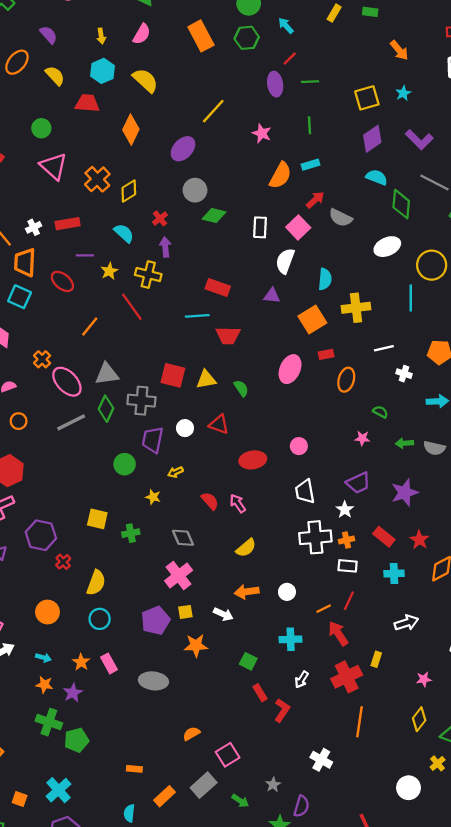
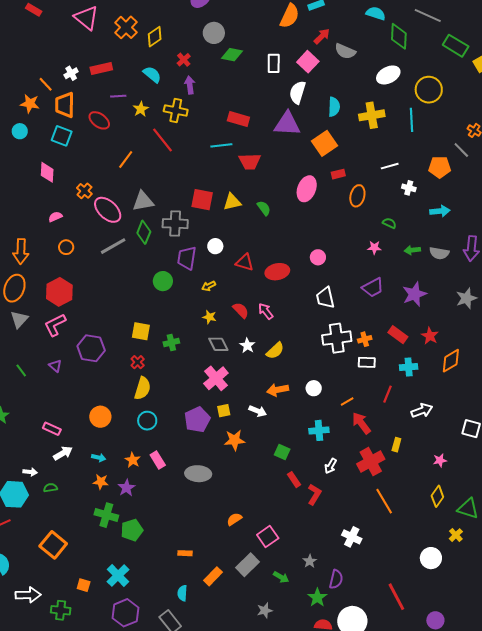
purple triangle: (272, 296) -> (287, 124), size x1.8
yellow cross: (356, 308) -> (372, 115), moved
red triangle: (219, 424) -> (245, 262), moved
yellow star: (153, 497) -> (209, 317), moved
white star: (345, 510) -> (247, 346), moved
red cross: (63, 562) -> (138, 362), moved
red line: (349, 601) -> (387, 394), moved
orange line: (359, 722) -> (384, 501), turned -36

